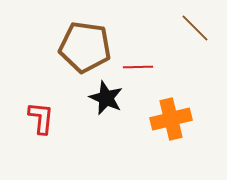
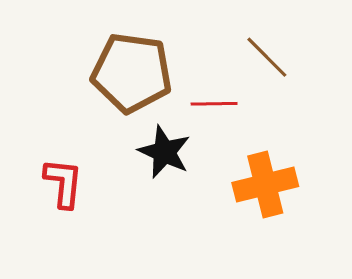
brown line: (195, 28) -> (267, 57), moved

